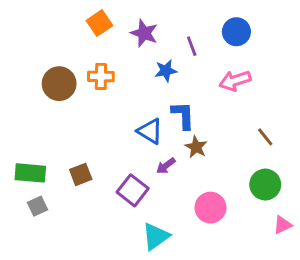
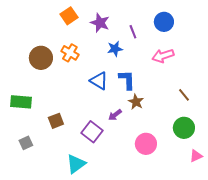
orange cross: (101, 76) -> (70, 53), turned 30
blue triangle: (150, 131) -> (99, 81), moved
green rectangle: (30, 173) -> (21, 102), moved
cyan triangle: (156, 236) -> (76, 164), moved

